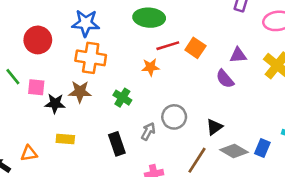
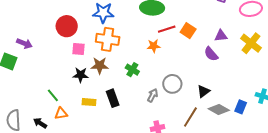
green line: (13, 77) -> (53, 95), moved
pink square: (36, 87) -> (78, 49), moved
black rectangle: (117, 144) -> (113, 98), moved

